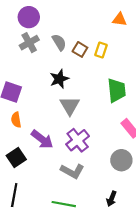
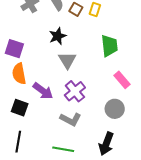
orange semicircle: (16, 120) -> (19, 74), size x1.5
black square: (16, 157) -> (20, 108), turned -36
black arrow: (112, 199) -> (106, 144), size x1.6

